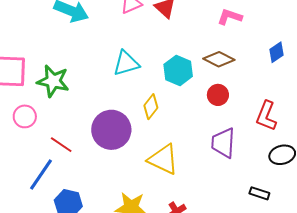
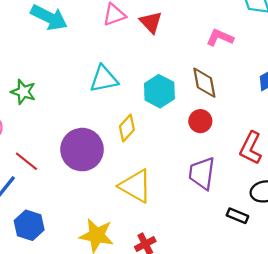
brown diamond: (219, 59) -> (204, 83), turned 48
green star: (53, 81) -> (23, 92), size x0.7
black rectangle: (259, 193) -> (237, 216), moved

